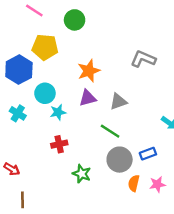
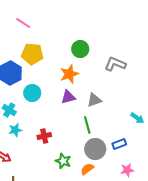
green circle: (75, 20) -> (80, 49), moved
cyan star: (58, 112) -> (15, 130), moved
green line: (110, 131) -> (87, 125), turned 42
orange semicircle: (134, 183) -> (87, 169), moved, turned 40

